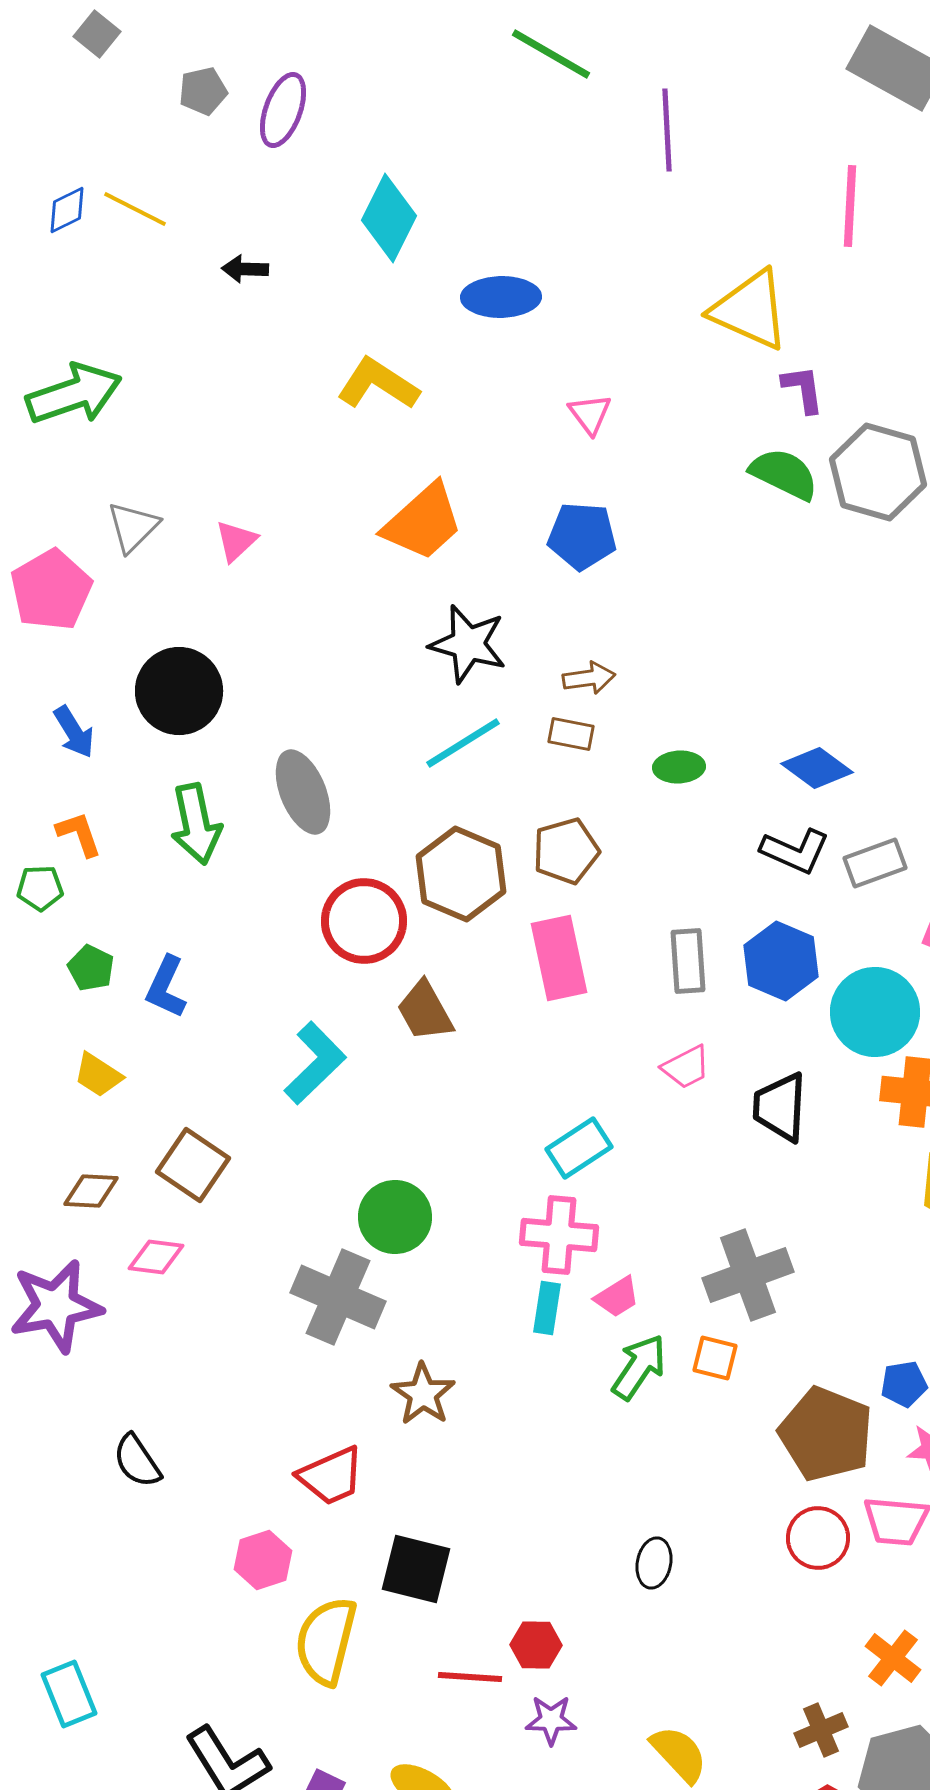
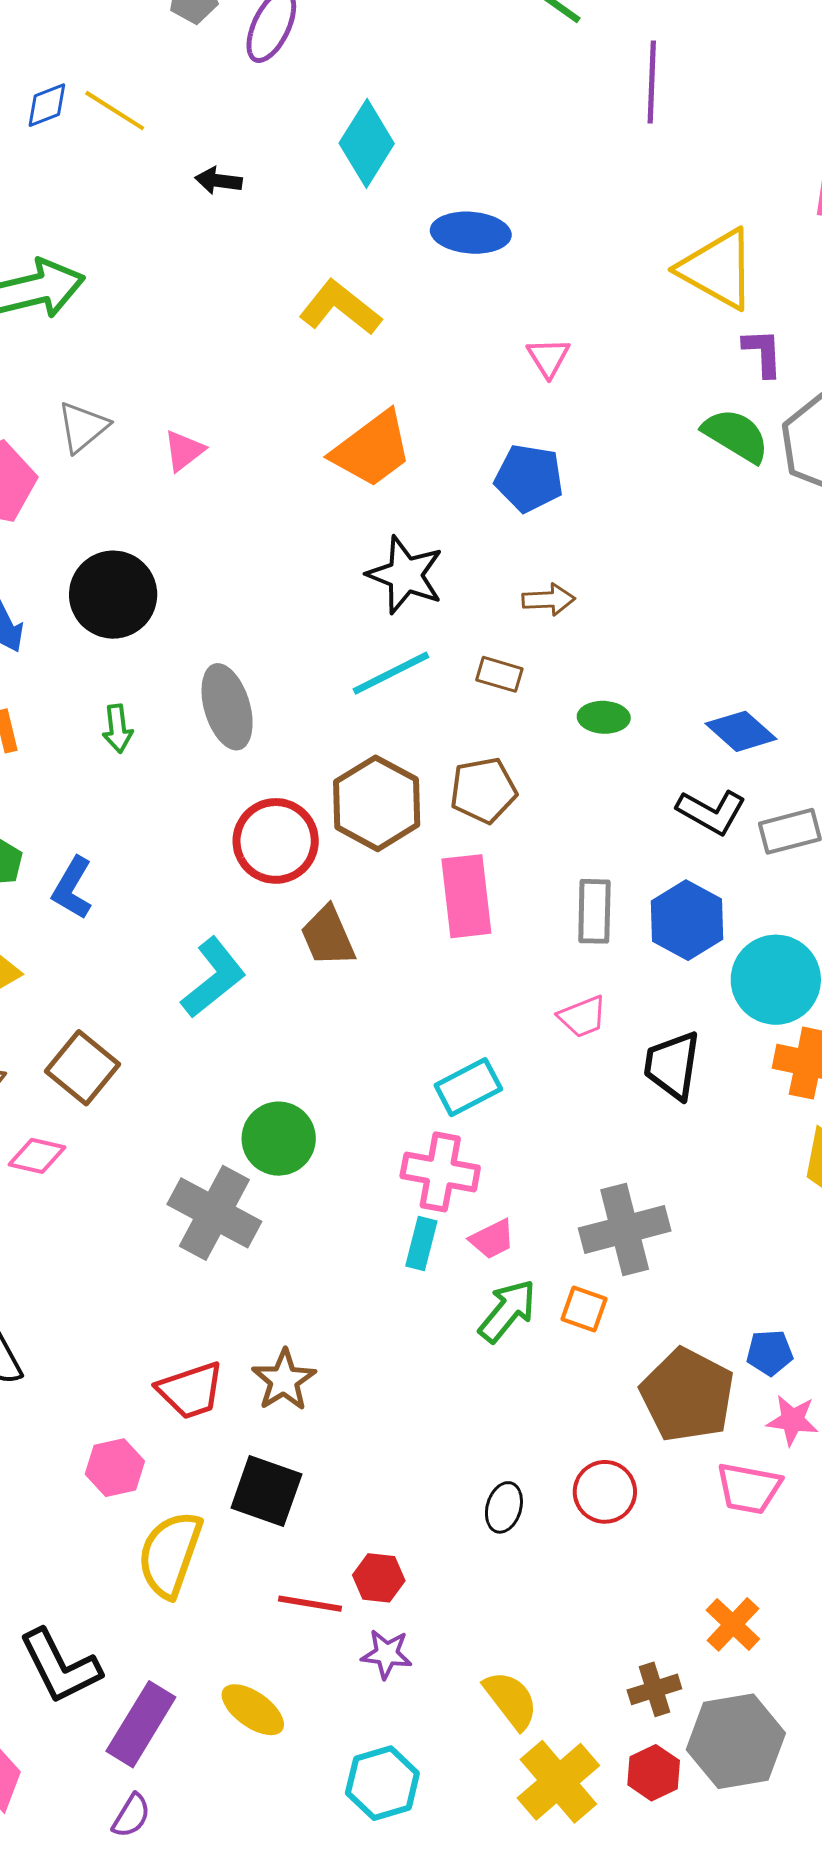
brown arrow: (589, 678) -> (549, 600), moved
green arrow: (196, 824) -> (118, 729), size x0.6
brown star: (423, 1394) -> (284, 1380), moved
red circle: (818, 1538) -> (605, 1492), moved

